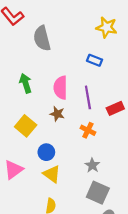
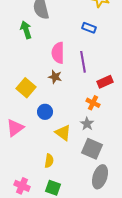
green arrow: (26, 83) -> (26, 30), moved
red rectangle: (115, 108) -> (105, 82), moved
orange cross: (88, 130) -> (93, 103), moved
yellow triangle: (52, 174) -> (63, 133), moved

